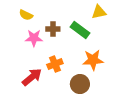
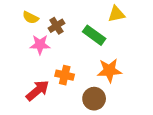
brown cross: (53, 29) -> (56, 26), moved, turned -32
orange cross: (55, 64) -> (65, 75), turned 35

